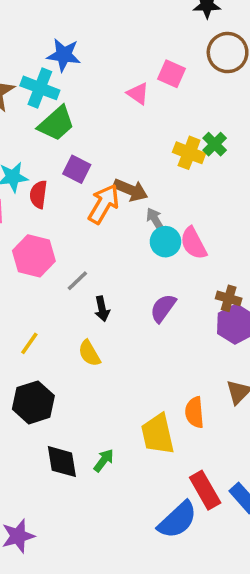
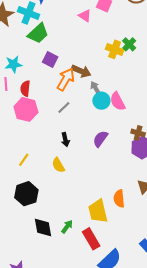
red semicircle: (38, 194) -> (25, 88), moved
gray line: (77, 281) -> (64, 108), moved
red rectangle: (205, 490) -> (91, 239), moved

